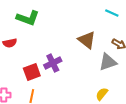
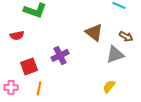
red square: (32, 72) -> (29, 66), moved

